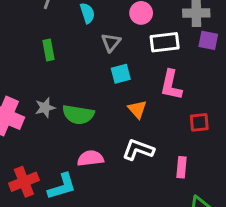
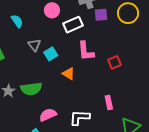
gray triangle: (111, 42) -> (34, 45), moved
red square: (199, 122) -> (114, 62), moved
white L-shape: (138, 150) -> (80, 118), moved

